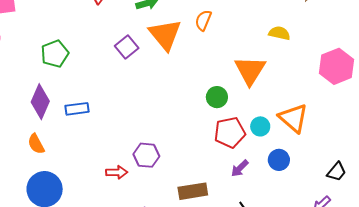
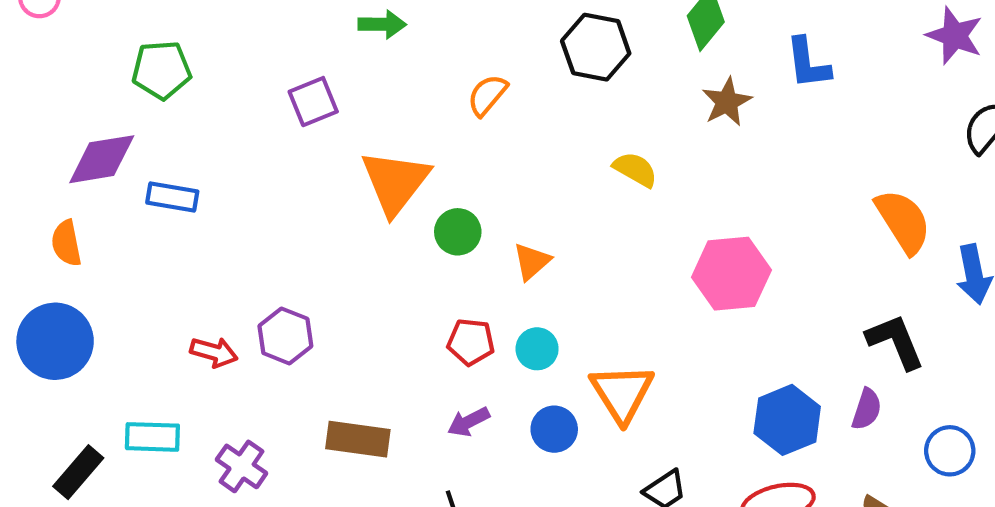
orange triangle: (165, 35) -> (395, 182), moved
orange triangle: (250, 70) -> (532, 261), moved, size x0.6
green circle: (217, 97) -> (458, 232), moved
purple diamond: (40, 102) -> (102, 159), turned 40
orange triangle: (293, 118) -> (622, 393), moved
red pentagon: (230, 132) -> (471, 342), size x0.7

